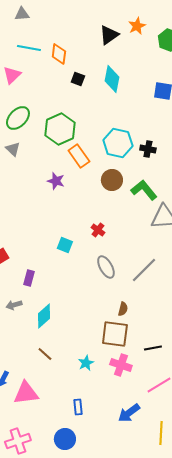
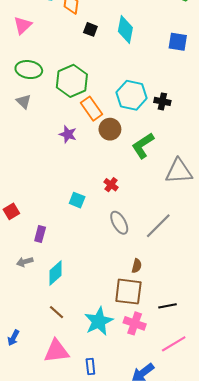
green ellipse: (18, 118) -> (29, 70), turned 55
brown circle: (112, 180) -> (110, 129), moved
green L-shape: (144, 190) -> (143, 146), moved, turned -84
cyan star: (86, 363) -> (99, 321), size x1.8
pink triangle: (26, 393) -> (57, 351), moved

